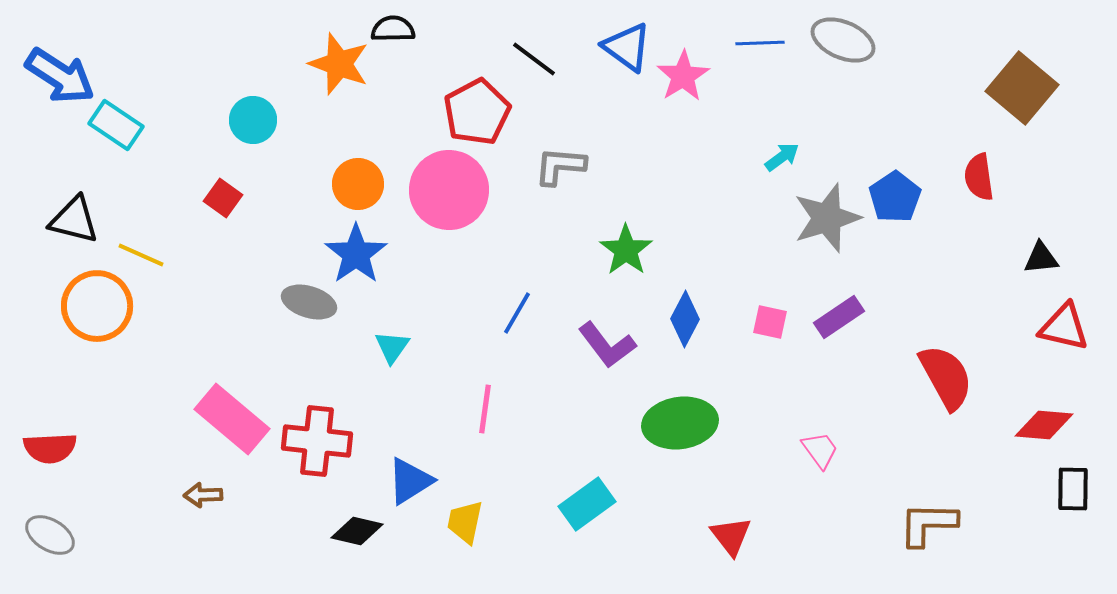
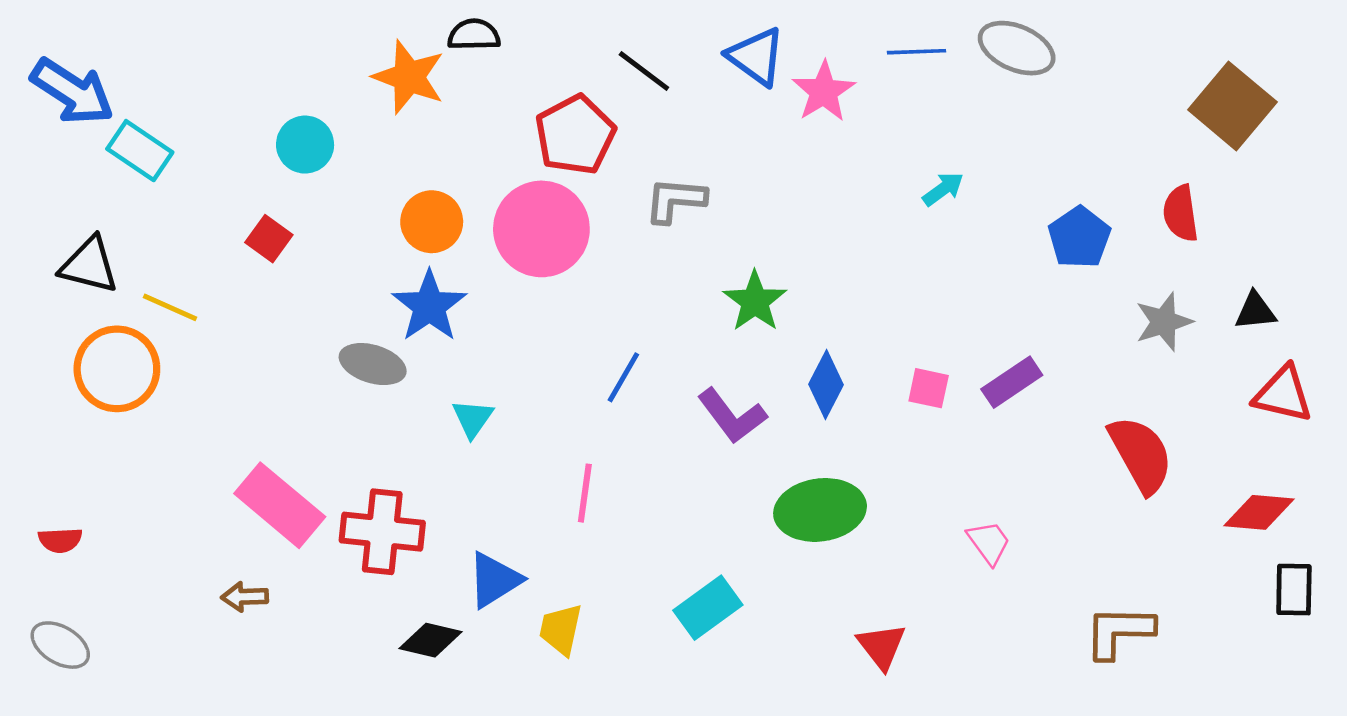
gray star: (827, 218) -> (1164, 322), moved, size x0.7
red semicircle: (50, 448) -> (60, 540), size x0.7

